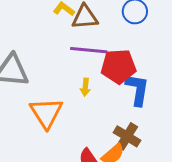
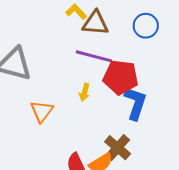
orange triangle: (46, 113) -> (42, 111), size x0.7

